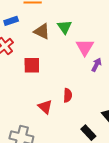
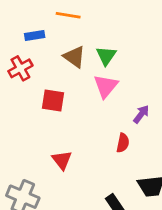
pink triangle: (85, 47) -> (106, 86), moved
red semicircle: (68, 95) -> (123, 143), moved

